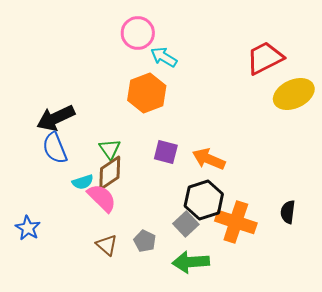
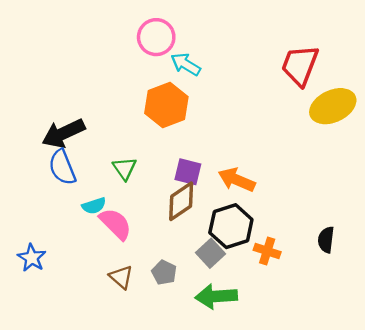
red trapezoid: (265, 58) -> (300, 65), turned -42
brown diamond: (110, 173) -> (181, 201), moved
orange cross: (236, 222) -> (267, 251), size x0.6

